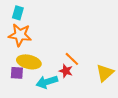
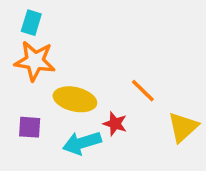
orange line: (72, 59) -> (143, 91), moved
yellow ellipse: (29, 62) -> (75, 99), moved

